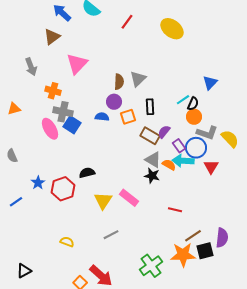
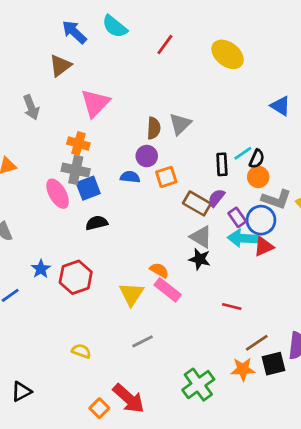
blue triangle: (210, 83) -> (280, 106), moved, turned -42
orange cross: (53, 91) -> (78, 144), moved
black rectangle: (150, 107) -> (222, 164), moved
blue square: (72, 125) -> (88, 188), turned 36
orange semicircle: (169, 165) -> (159, 270), moved
red triangle: (211, 167) -> (264, 247), moved, turned 35
black semicircle: (87, 173) -> (97, 223), moved
orange star: (183, 255) -> (243, 369), size x0.7

